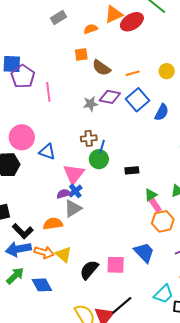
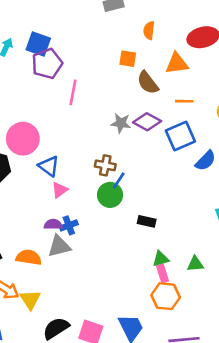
orange triangle: (114, 14) -> (177, 63), moved
orange semicircle: (91, 29) -> (149, 30), turned -80
pink triangle: (74, 174) -> (60, 190), moved, size x0.6

